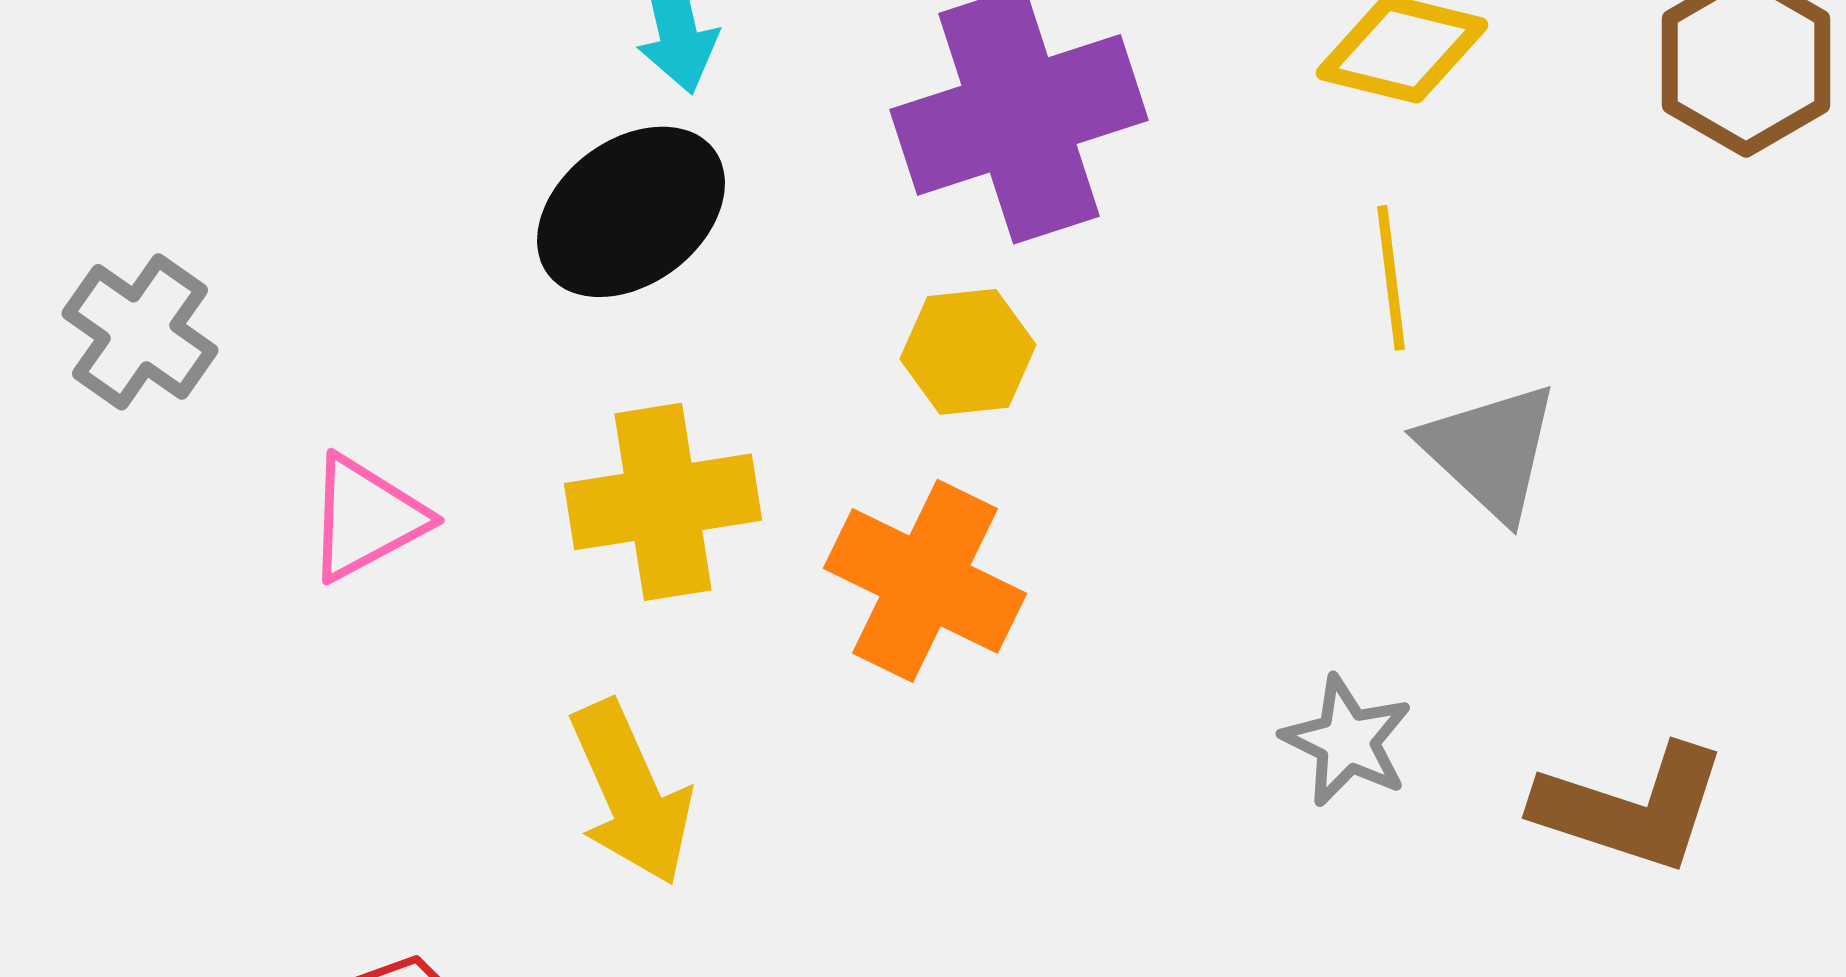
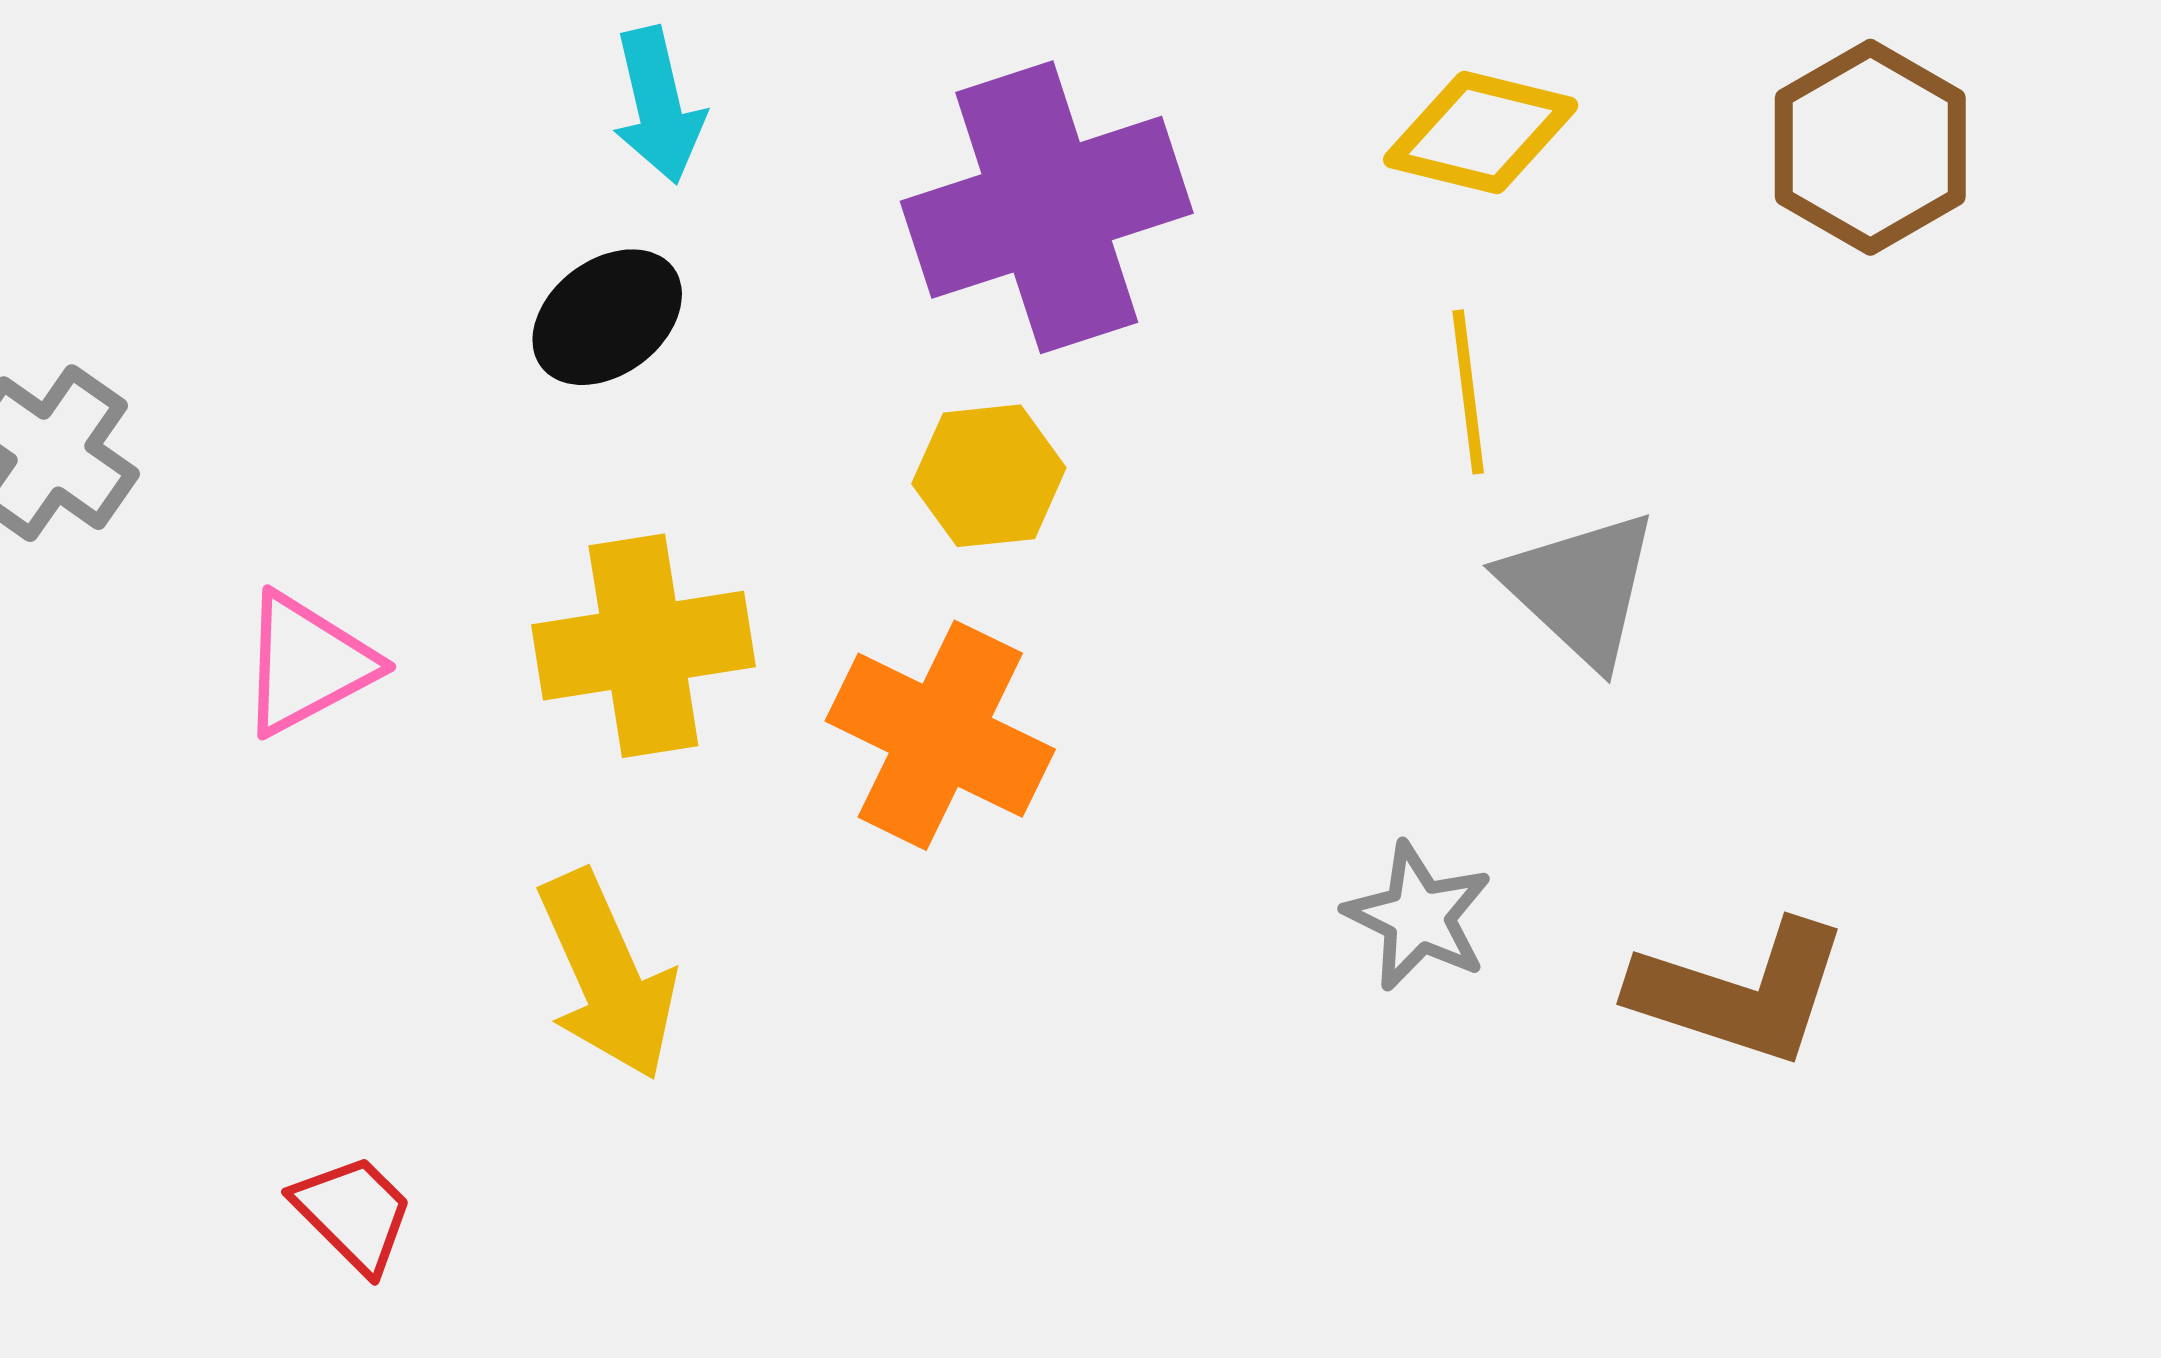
black ellipse: (631, 212) -> (607, 317), size x0.7

